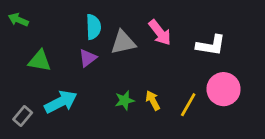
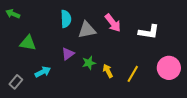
purple triangle: (88, 58) -> (68, 54), moved
pink circle: (224, 89) -> (169, 68), moved
green star: (124, 100) -> (89, 63), moved
cyan arrow: (61, 102) -> (43, 72), size x0.7

